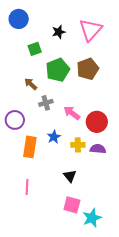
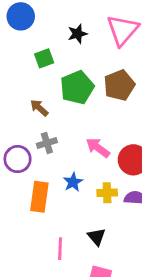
gray cross: (46, 103) -> (47, 143), moved
pink line: (27, 187) -> (60, 249), moved

